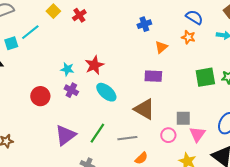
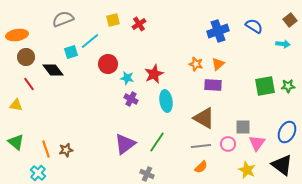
yellow square: (53, 11) -> (113, 20), turned 32
blue cross: (144, 24) -> (218, 31), moved, size x1.5
orange star: (188, 37) -> (196, 64), moved
orange triangle: (161, 47) -> (218, 64), moved
cyan ellipse: (106, 92) -> (166, 101), turned 40
red circle: (40, 96) -> (108, 64), moved
gray line: (127, 138) -> (201, 146), moved

